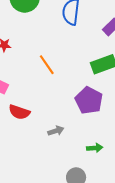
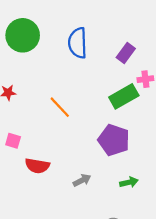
green arrow: (95, 148) -> (129, 182), moved

